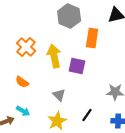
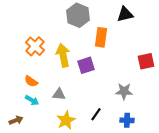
purple square: (77, 66) -> (86, 65), turned -30
gray triangle: (59, 95) -> (59, 94), moved, turned -40
cyan arrow: (23, 111) -> (32, 100), moved

